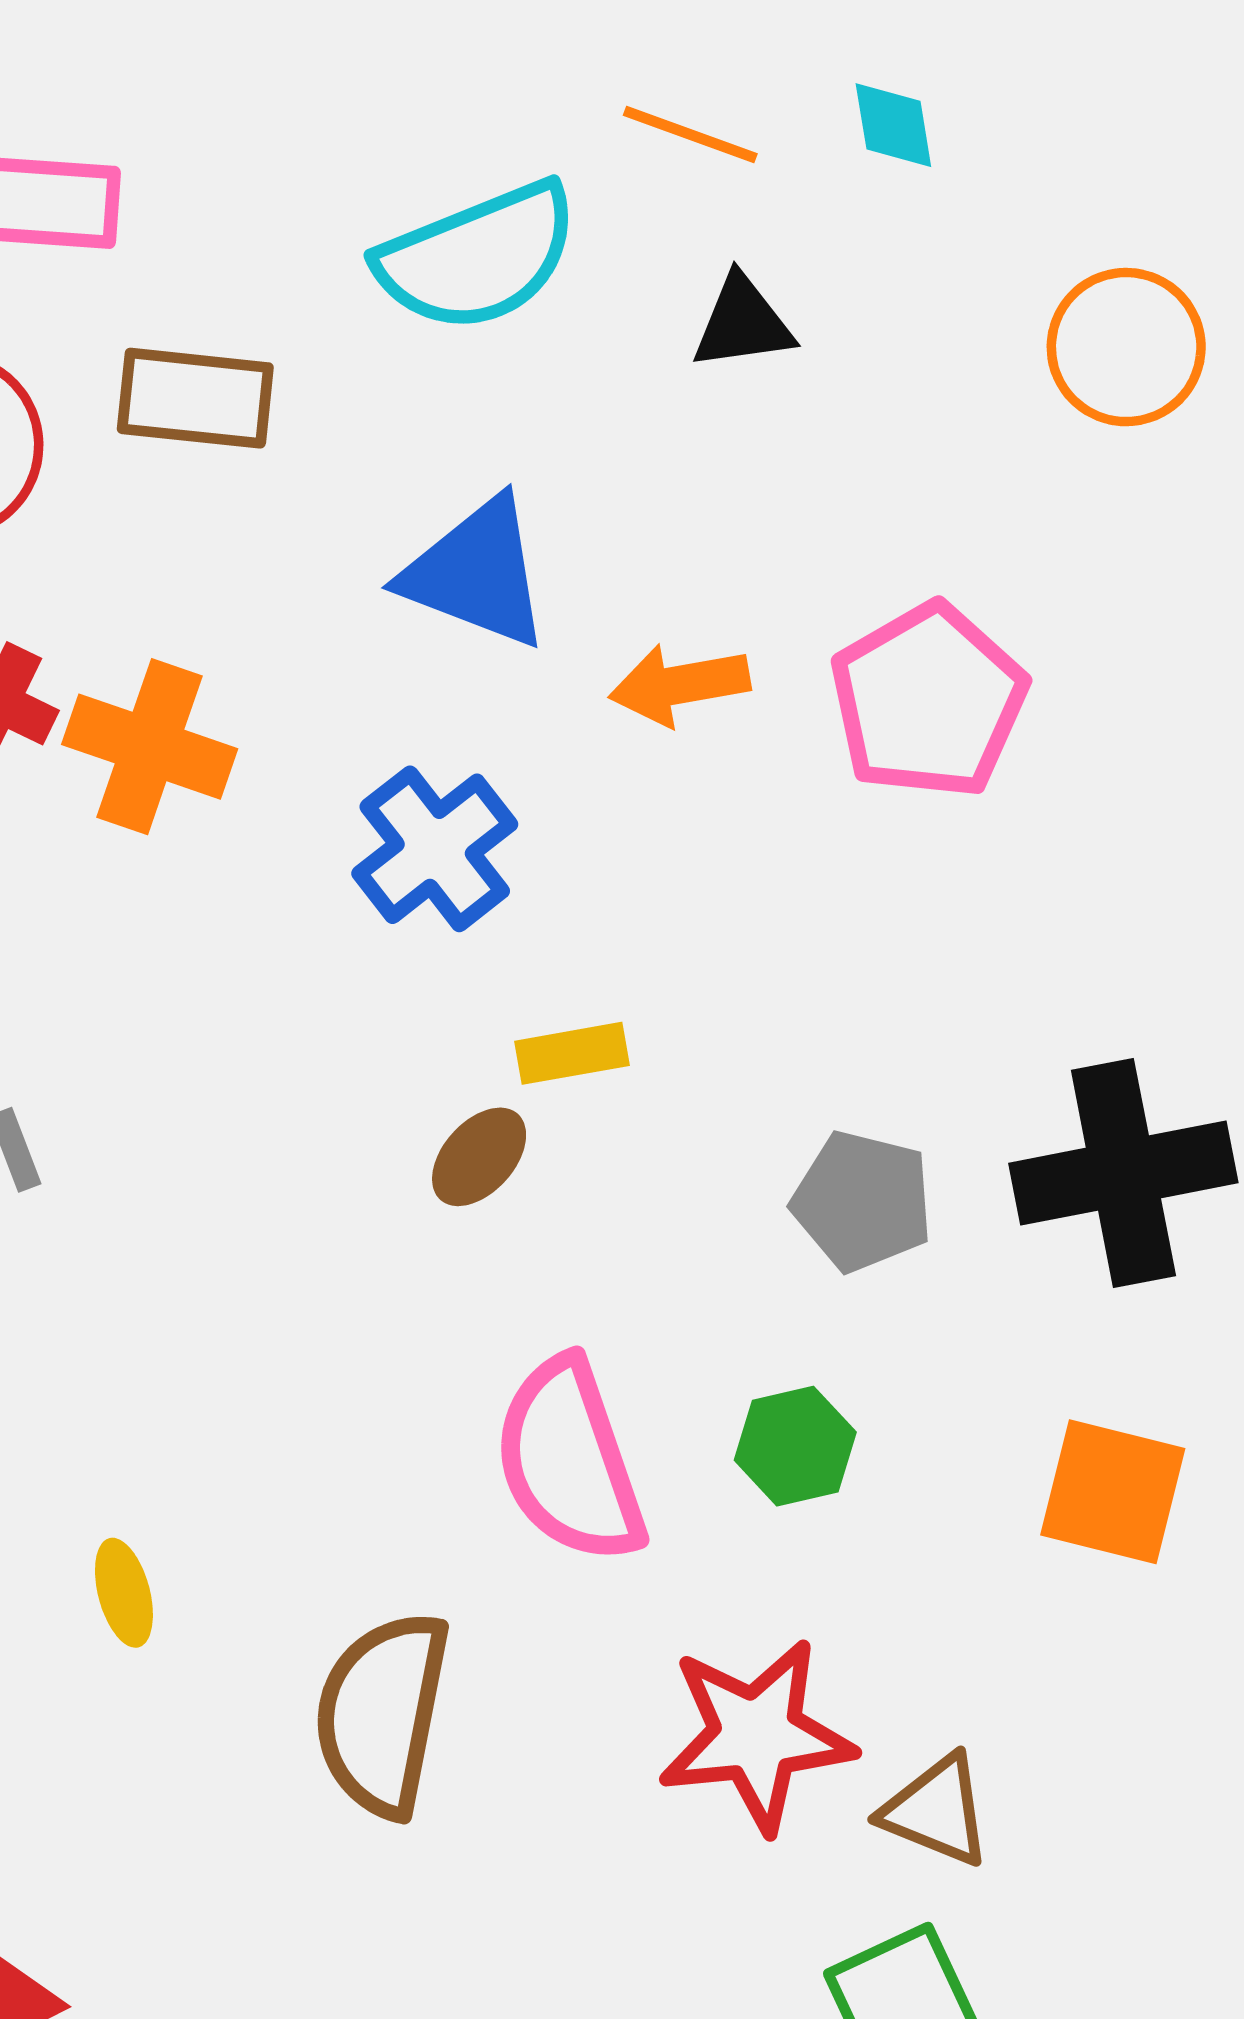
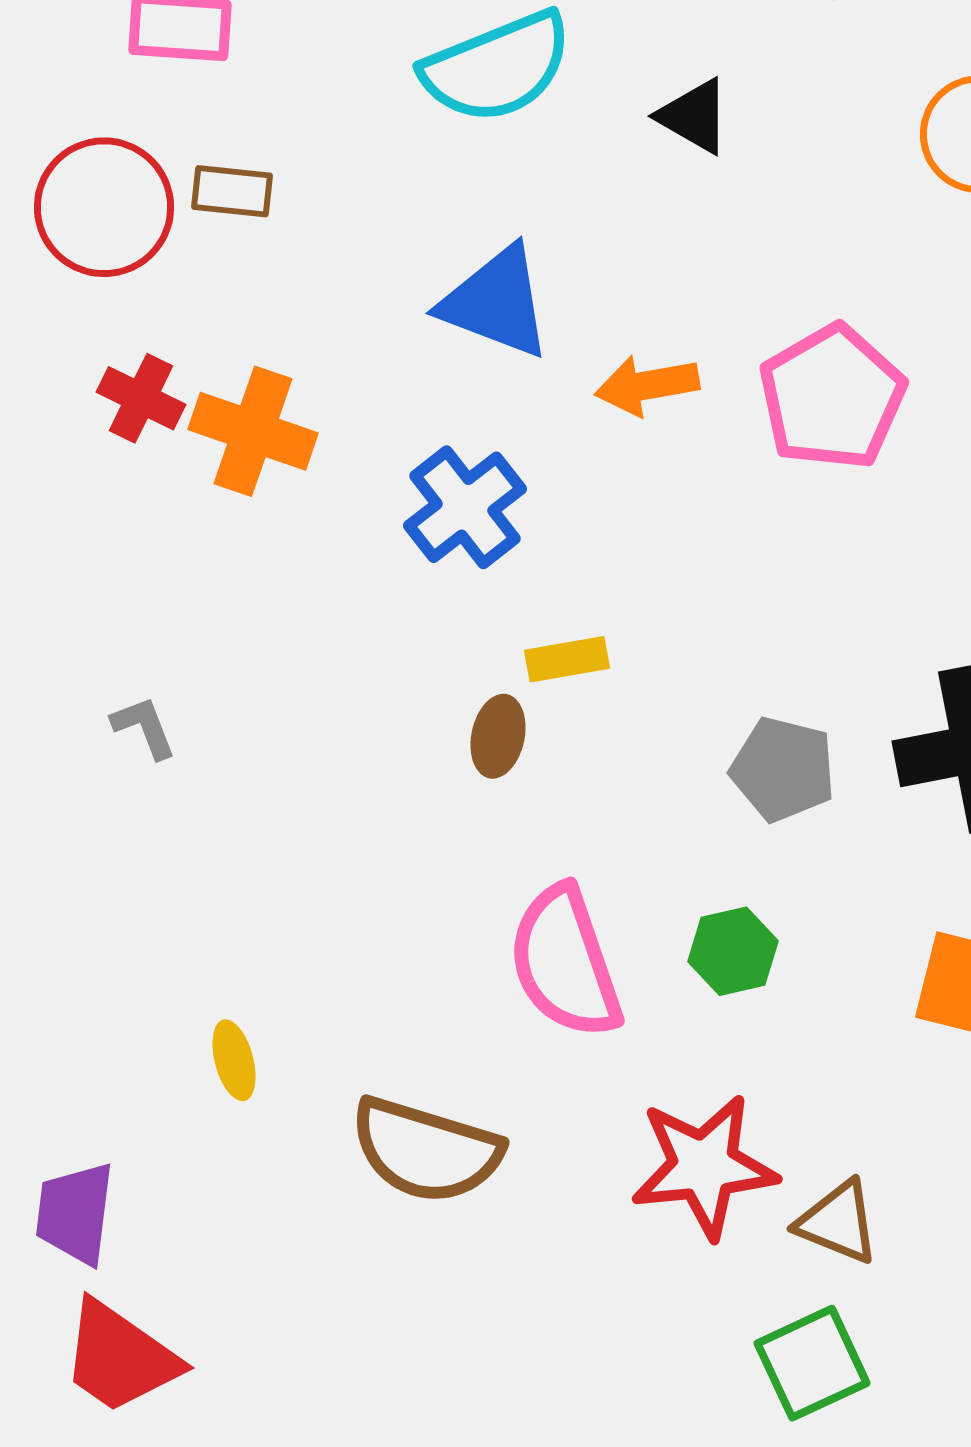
black triangle: (743, 323) -> (694, 116), turned 38
brown rectangle: (195, 398) -> (232, 191), moved, size x0.7
brown ellipse: (479, 1157) -> (498, 736), turned -30
brown semicircle: (382, 1714) -> (426, 1150), turned -84

